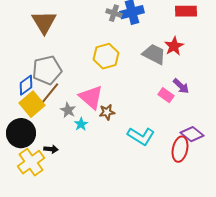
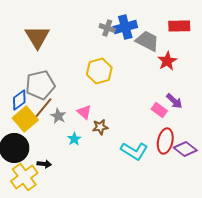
gray trapezoid: (154, 54) -> (147, 41), moved
pink triangle: (91, 97) -> (84, 112), size x0.6
gray star: (68, 110) -> (58, 116), moved
red ellipse: (180, 149) -> (165, 141), moved

